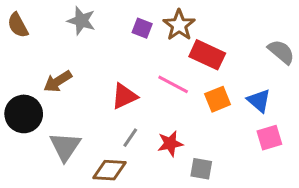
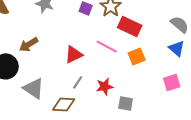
blue triangle: (259, 101) -> (177, 48), moved
gray triangle: (65, 147) -> (34, 88), turned -30

